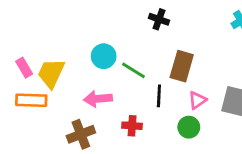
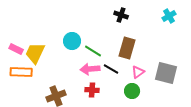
black cross: (159, 19) -> (121, 15), moved
pink rectangle: (24, 68) -> (16, 49), turned -32
black line: (159, 96) -> (111, 69), turned -63
pink arrow: (98, 99) -> (90, 69), moved

